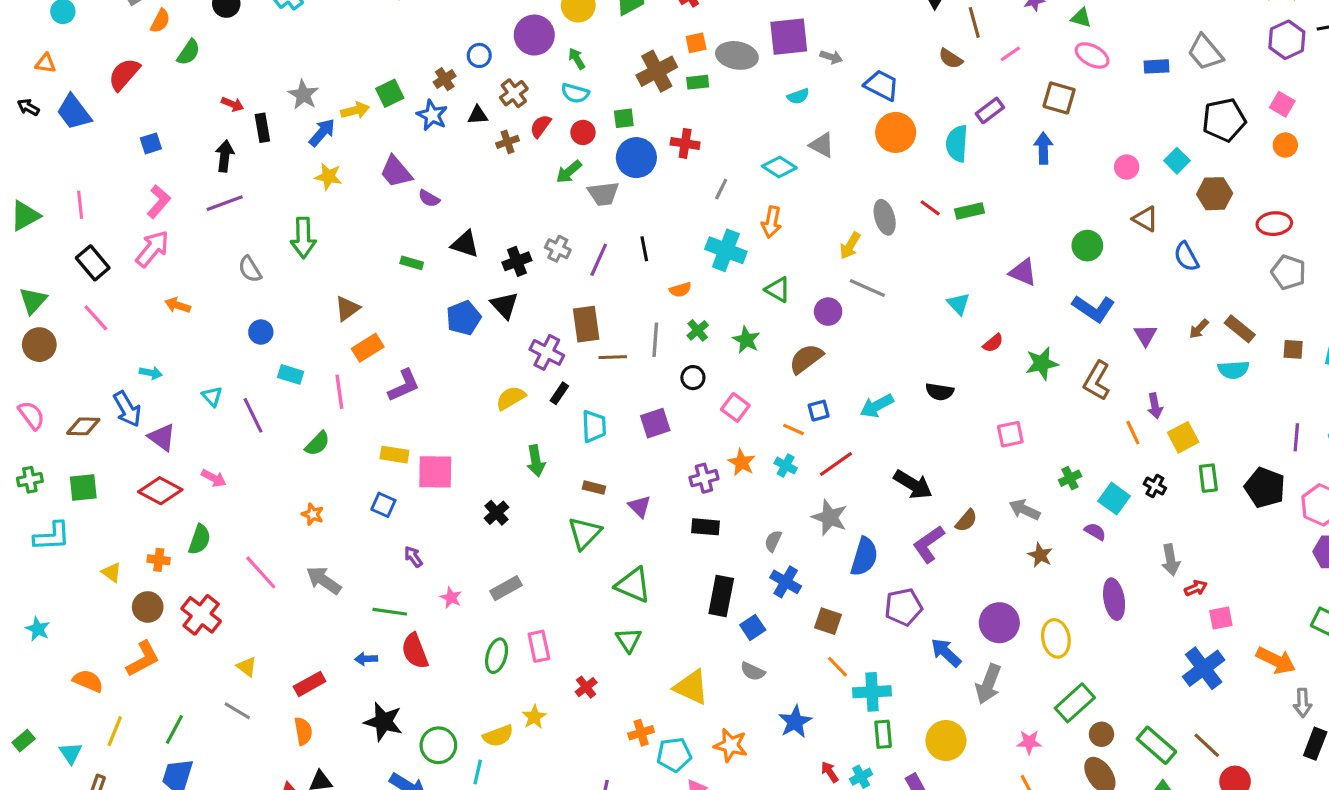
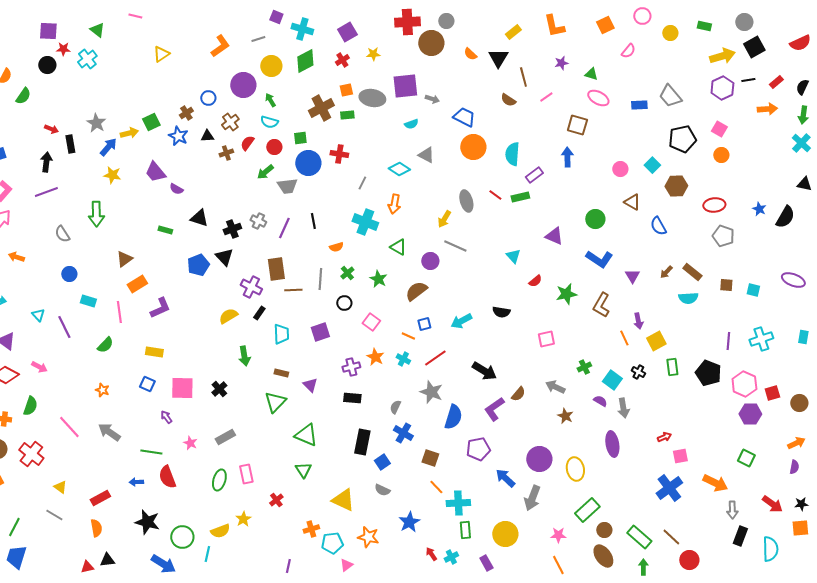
purple rectangle: (990, 110) -> (534, 175), moved
pink square: (435, 472) -> (182, 388), moved
gray arrow: (1171, 560) -> (623, 408), moved

